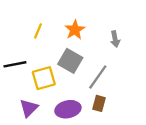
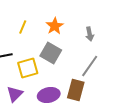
gray line: (98, 77) -> (90, 66), moved
brown rectangle: (99, 103) -> (76, 90), size x1.5

